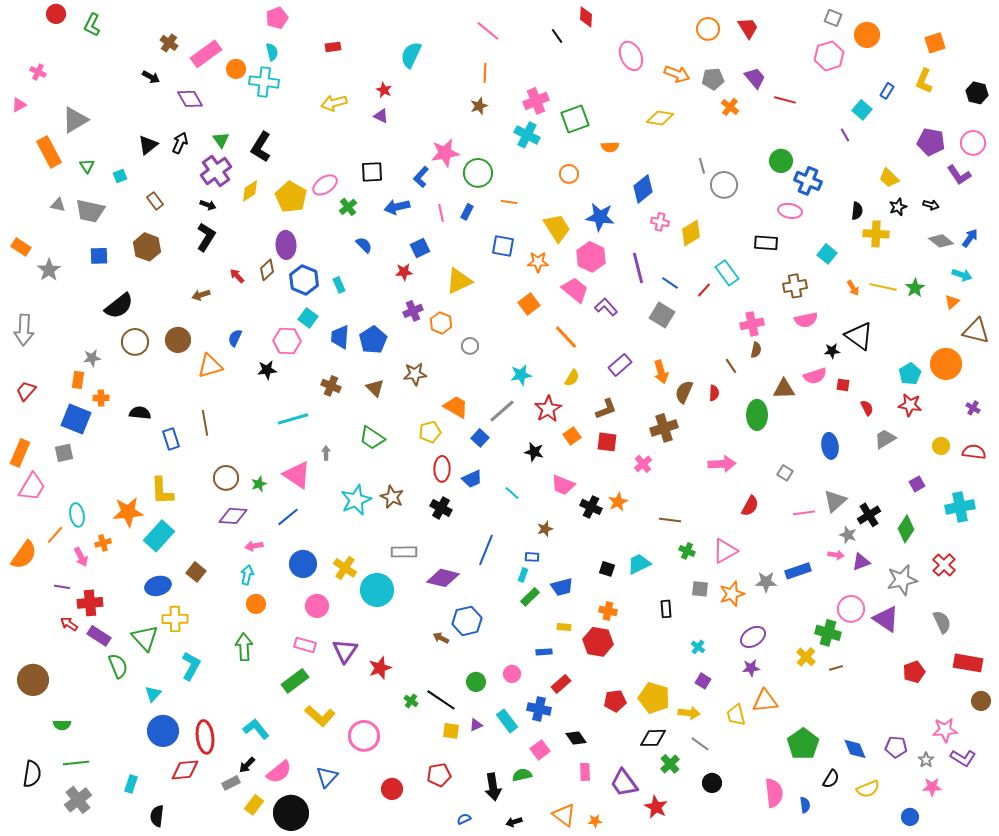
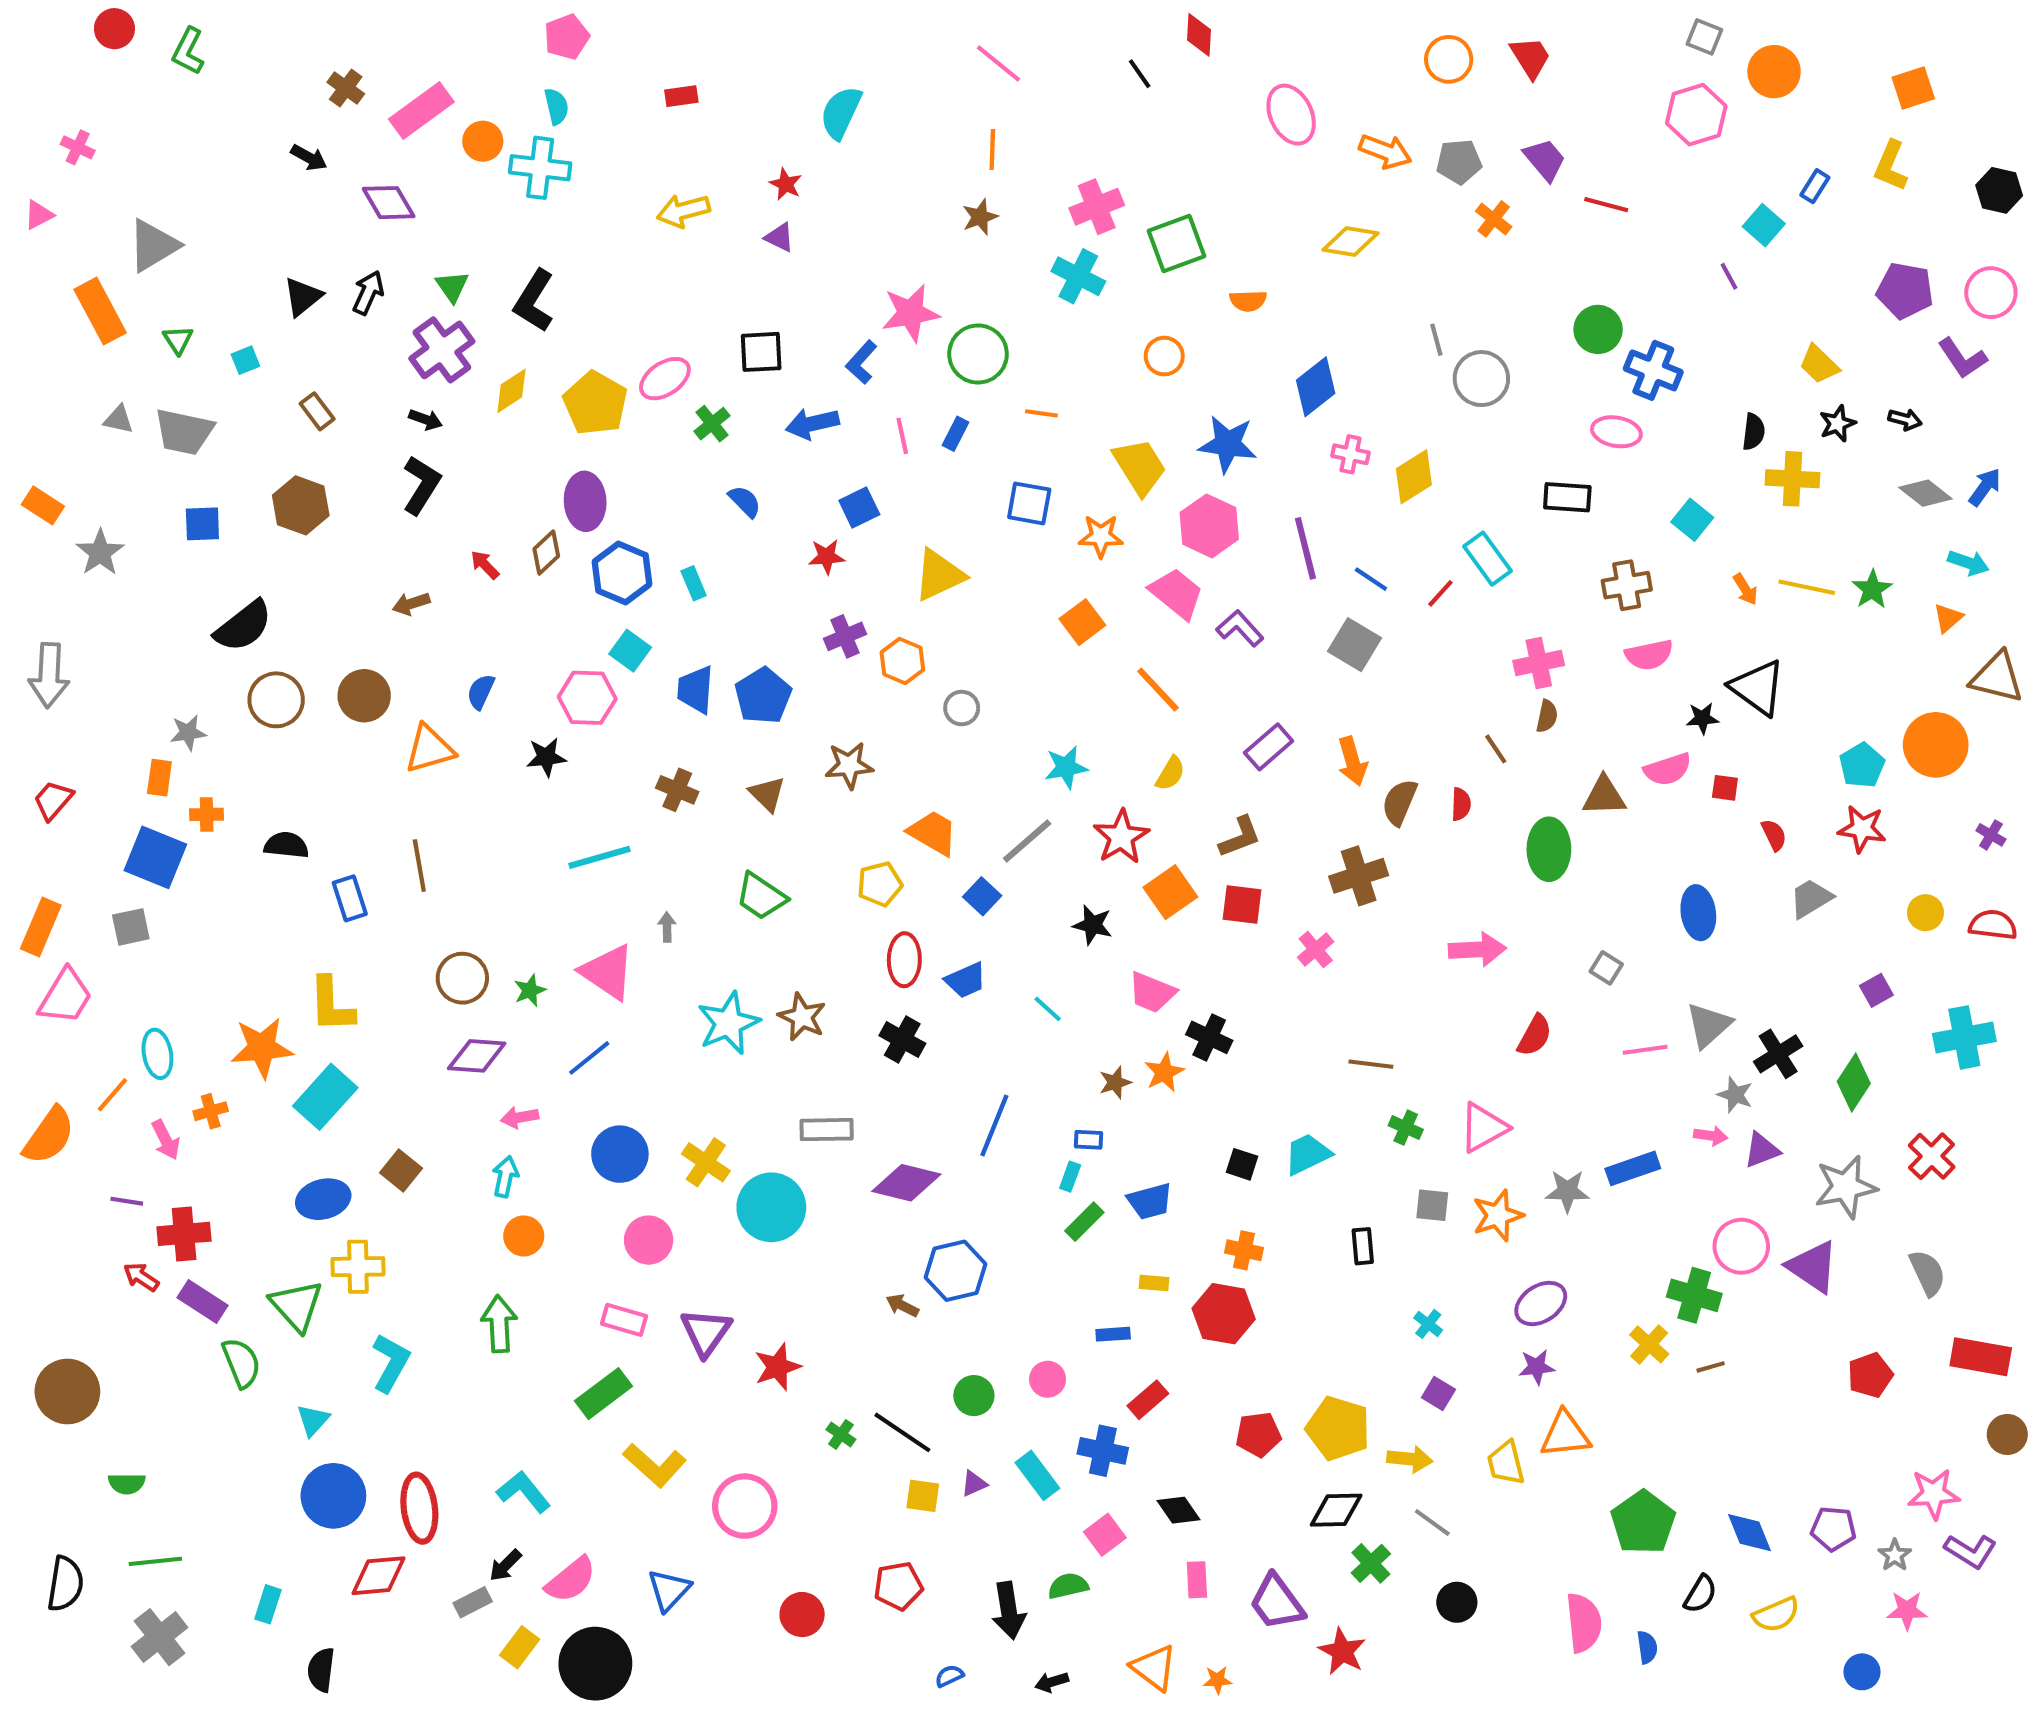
orange square: (572, 436) -> (1170, 892), size x1.4
orange star: (618, 502) -> (1164, 1072), moved

